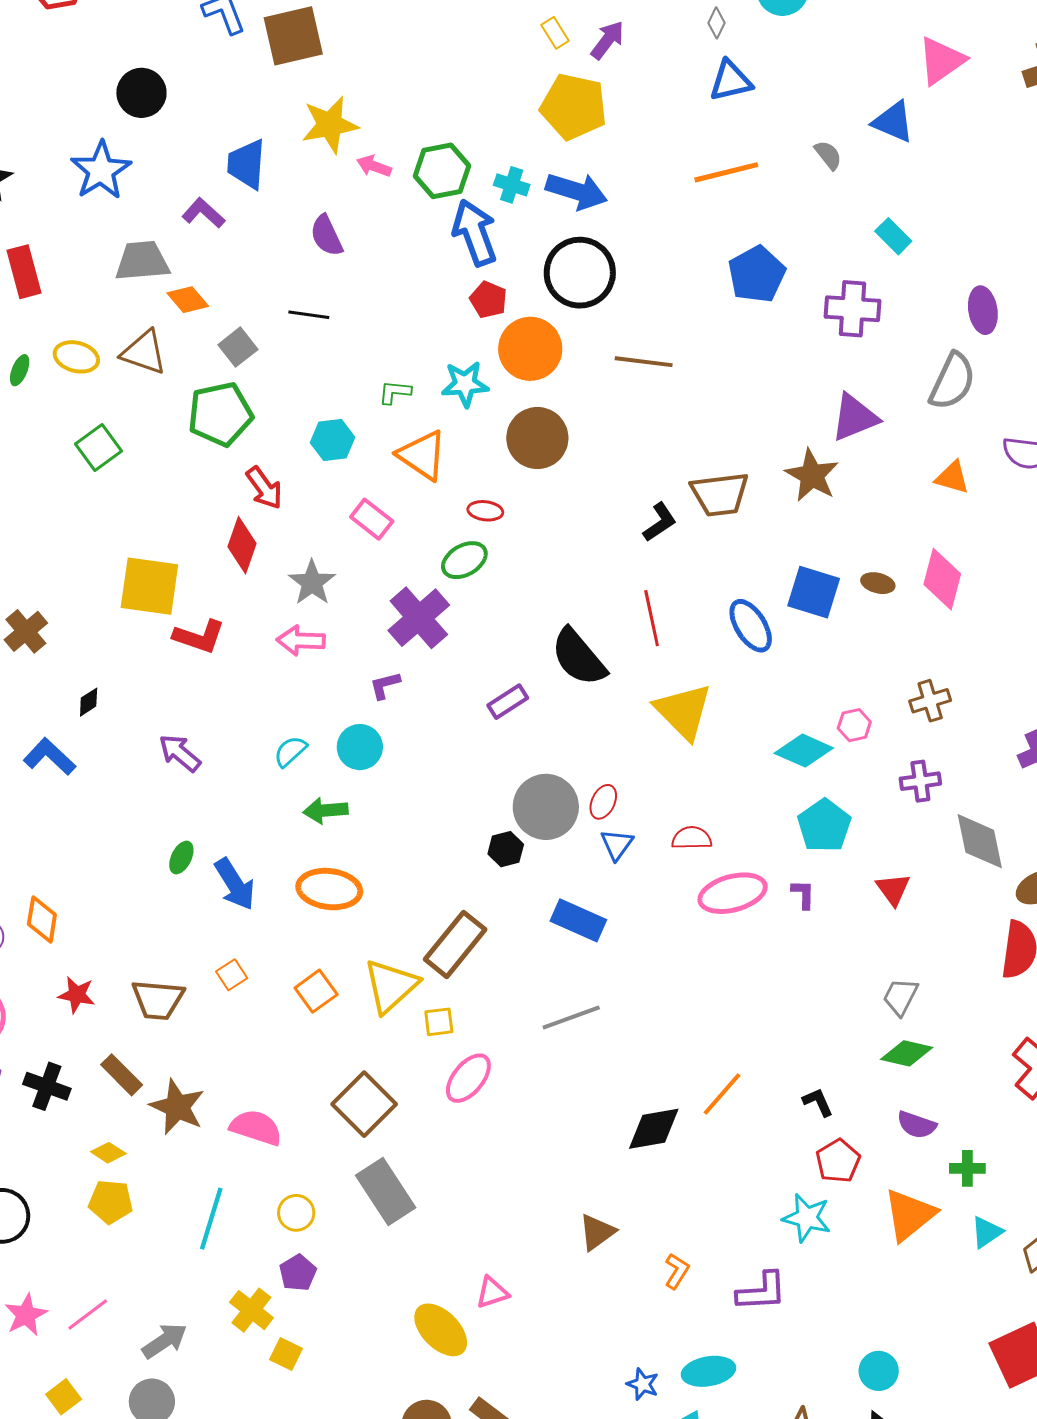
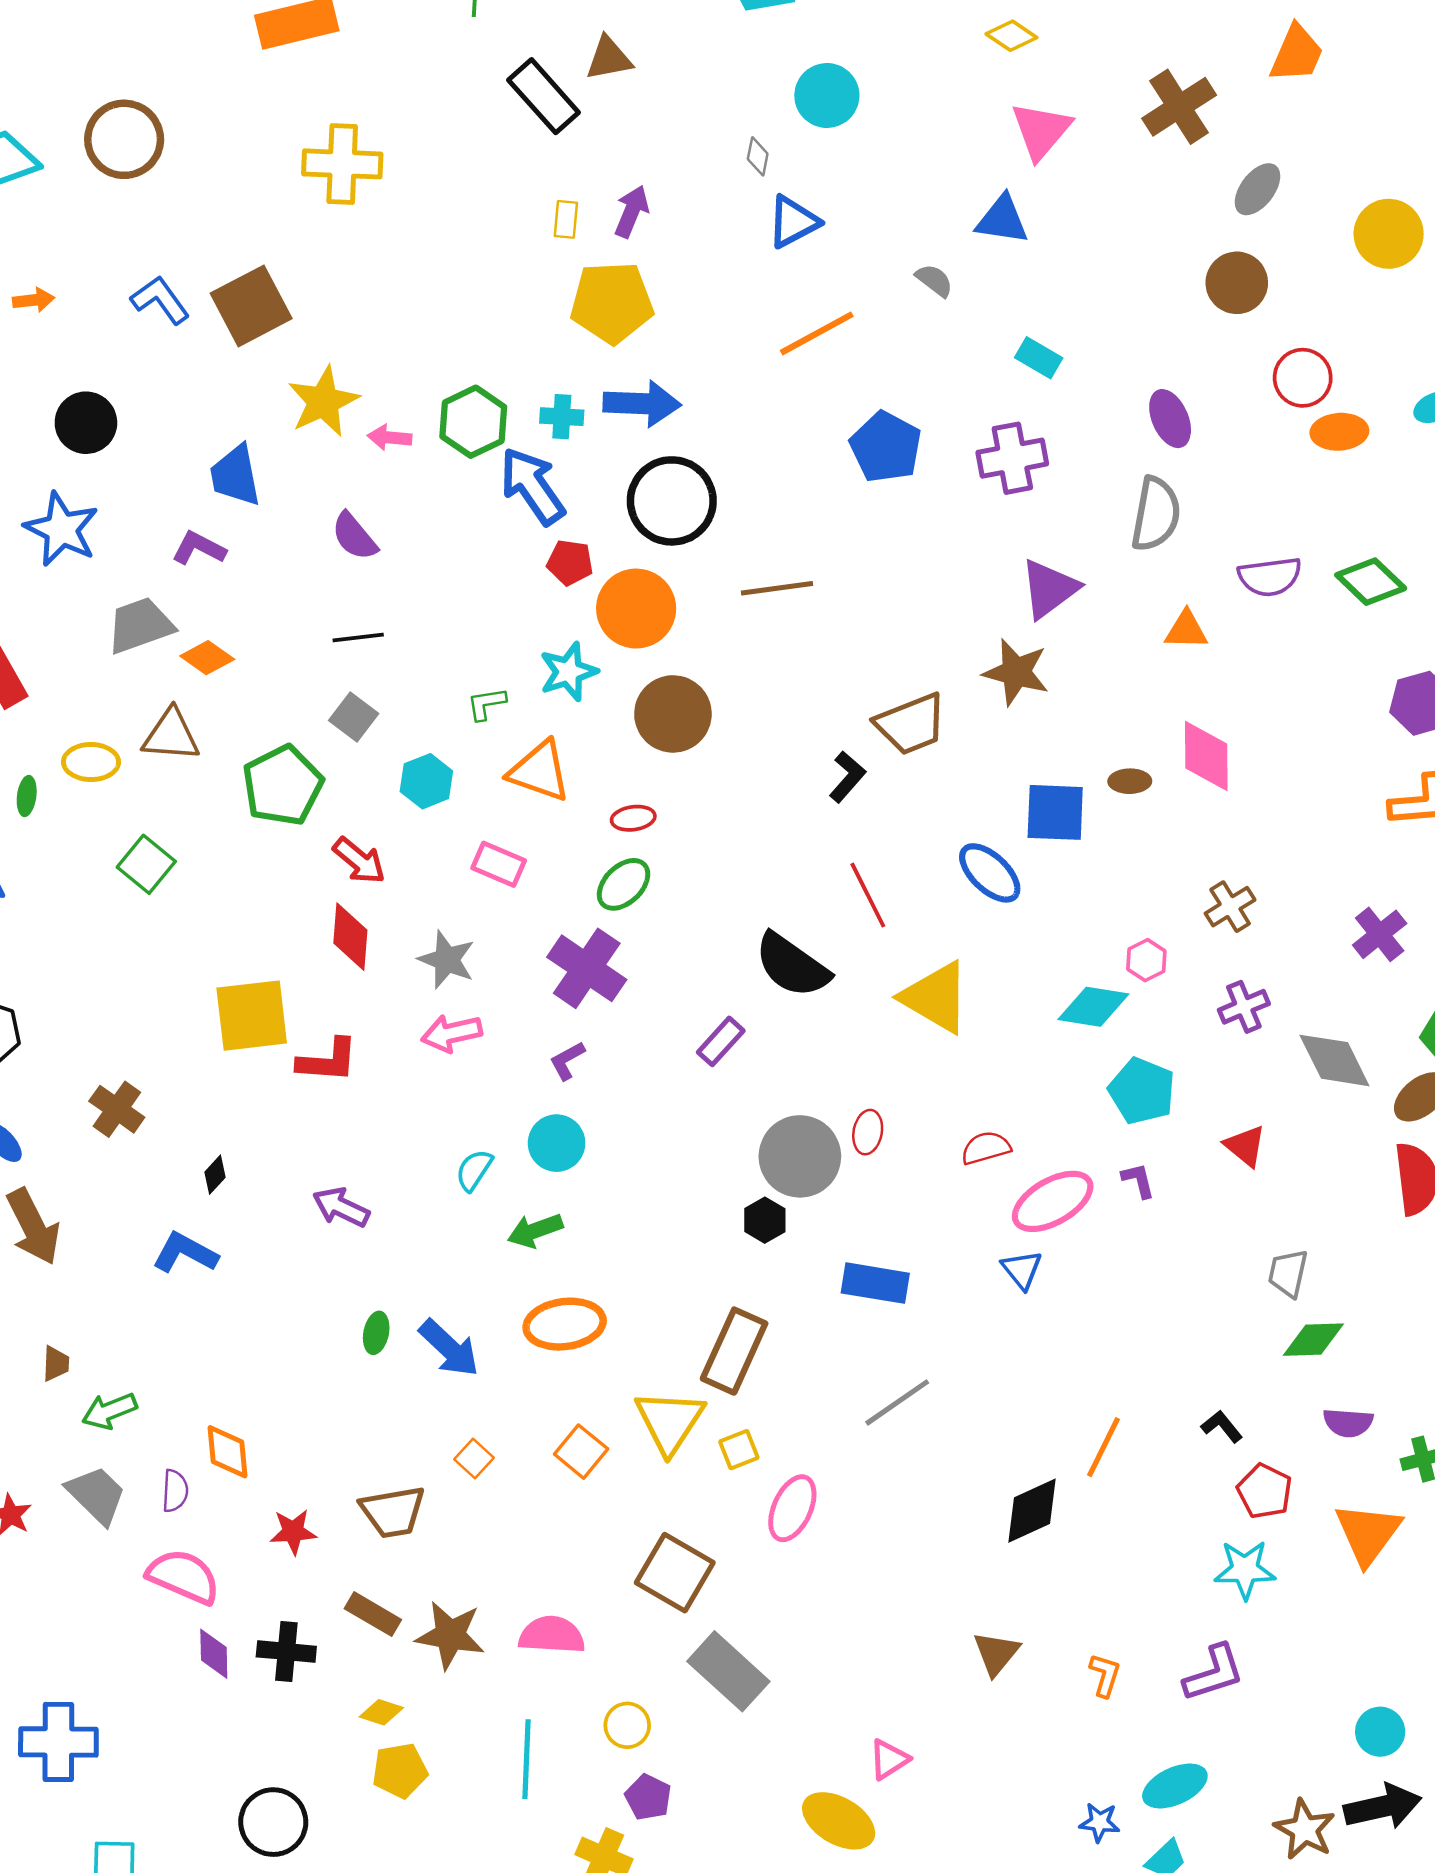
yellow rectangle: (555, 33) -> (566, 219), turned 52
gray square: (238, 347) -> (354, 717), moved
blue triangle: (617, 844) -> (1022, 1270), moved

